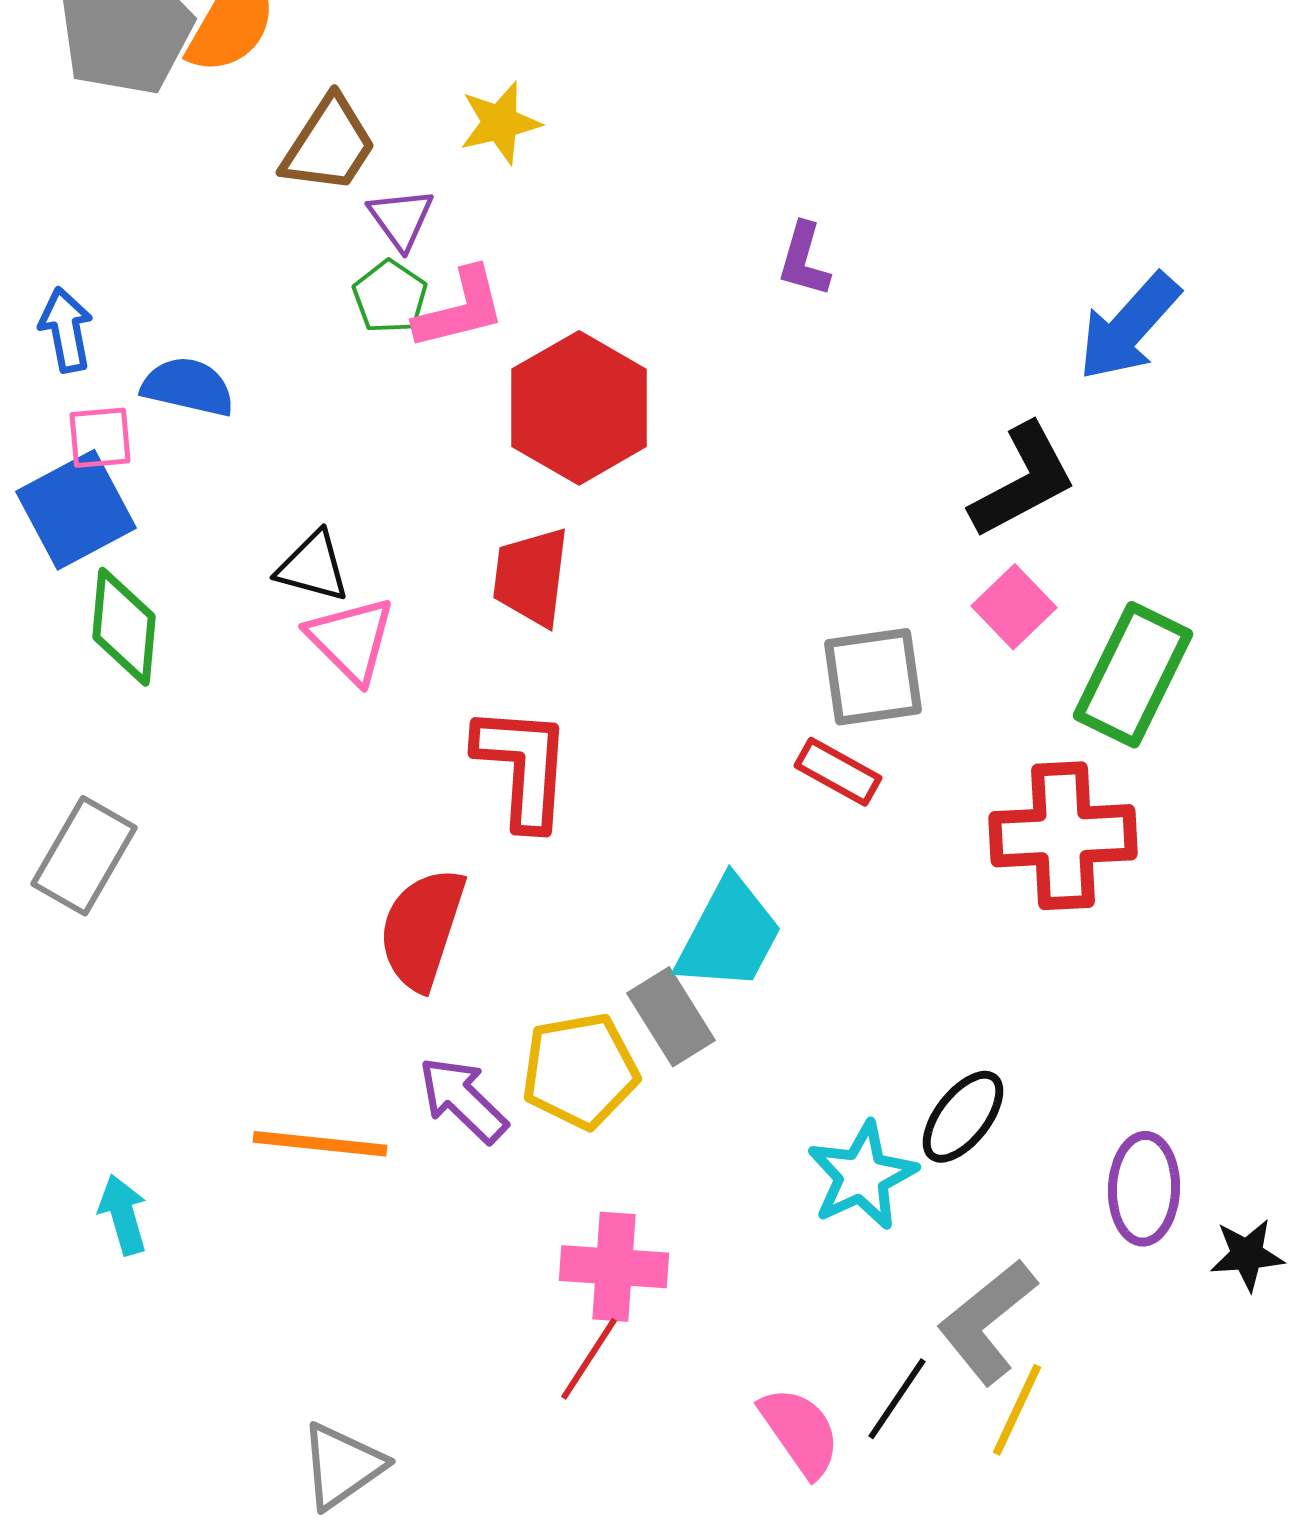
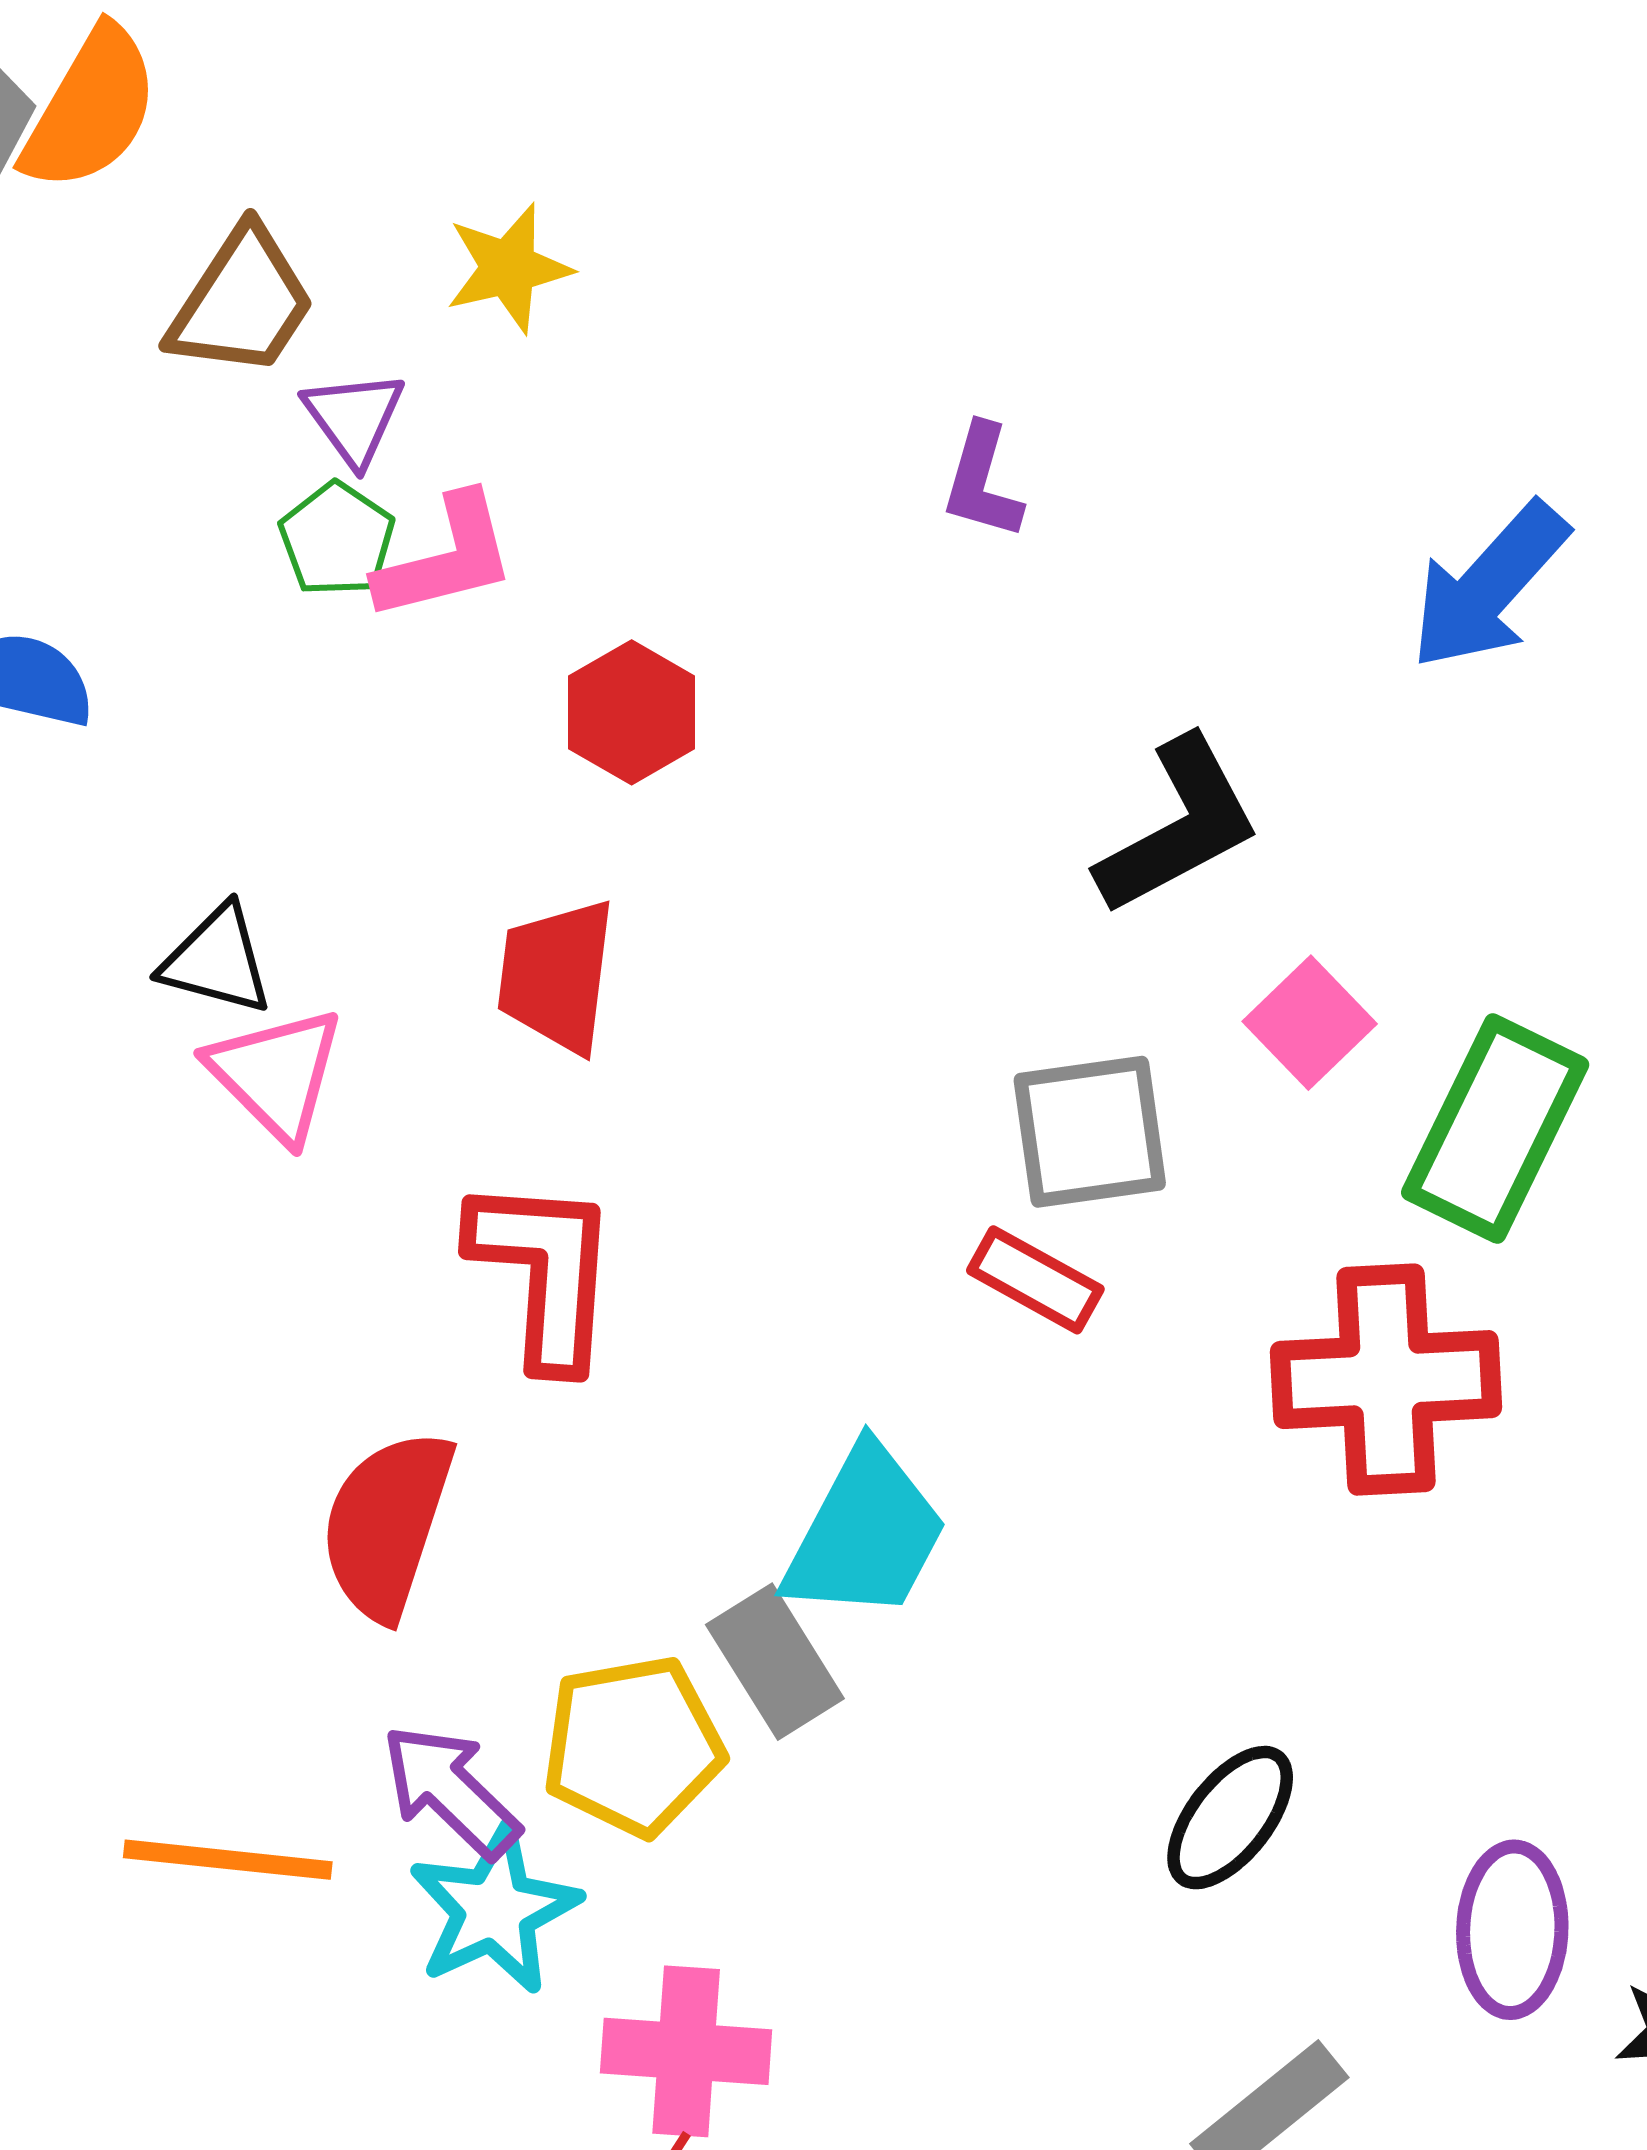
red hexagon: (579, 408) -> (632, 712), size x0.6
black L-shape: (1023, 481) -> (1179, 826), moved
cyan star: (862, 1176) -> (494, 1910), moved

